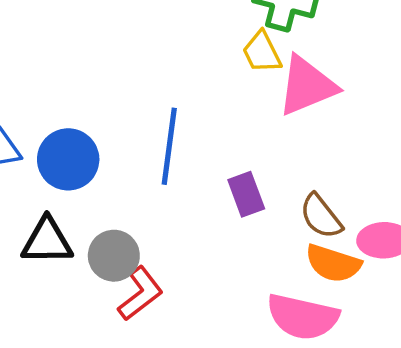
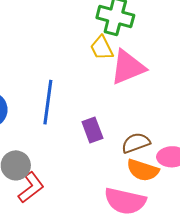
brown semicircle: (321, 216) -> (136, 143), turned 108

